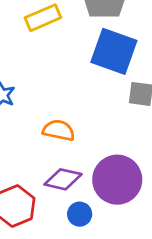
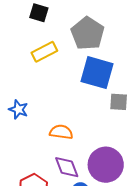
purple diamond: (63, 179) -> (67, 167), turned 60

